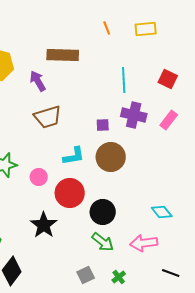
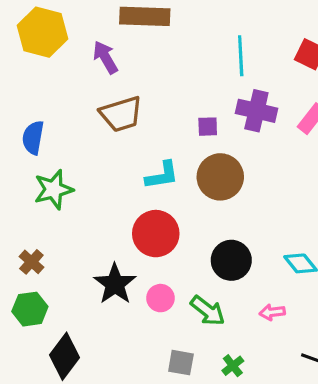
pink circle: (39, 177) -> (160, 298), moved
black circle: (103, 212) -> (231, 260), moved
pink arrow: (144, 243) -> (272, 312), size x0.6
gray square: (86, 275) -> (181, 363), turned 36

